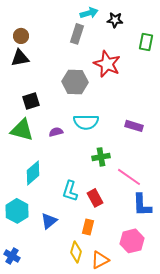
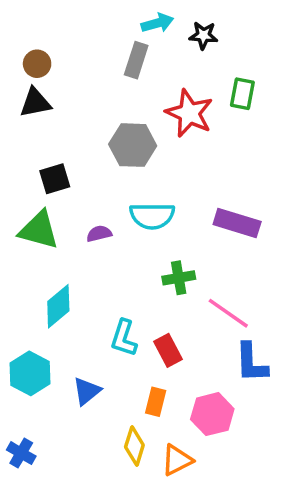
green rectangle: (146, 42) -> (242, 94), moved
purple rectangle: (134, 126) -> (237, 223), size x1.4
pink hexagon: (132, 241) -> (212, 414), moved

